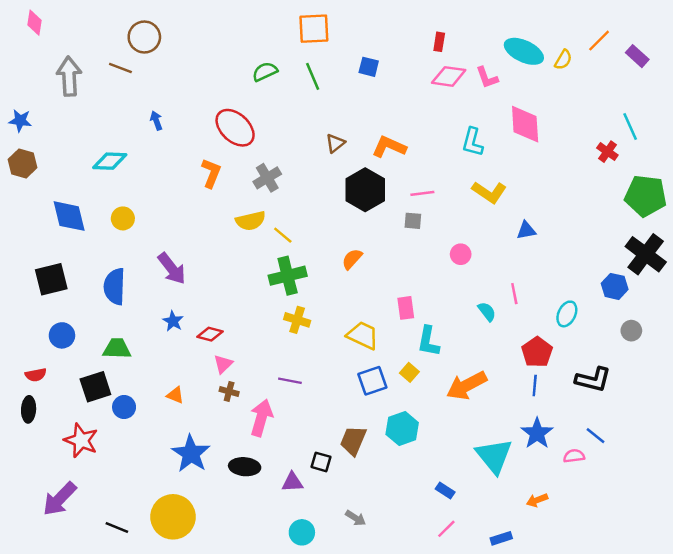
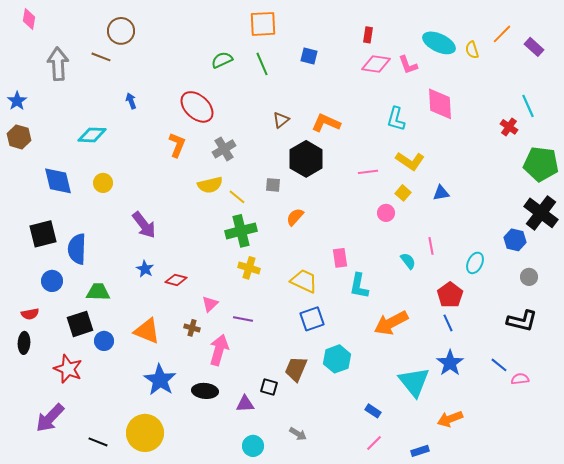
yellow semicircle: (563, 60) -> (472, 50), turned 132
blue star: (20, 121) -> (17, 101), turned 30
pink line: (422, 193) -> (368, 172), moved
gray square: (413, 221) -> (273, 185), moved
blue semicircle: (114, 286) -> (77, 249), moved
pink triangle: (223, 364) -> (210, 304), moved
yellow square: (409, 372) -> (403, 193), moved
black L-shape: (593, 380) -> (522, 321), moved
blue line: (535, 386) -> (448, 323), turned -30
orange triangle: (175, 395) -> (147, 331), size x1.8
pink semicircle: (574, 456) -> (520, 379), moved
orange arrow: (537, 500) -> (450, 419), size x1.4

